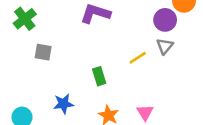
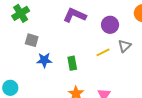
purple circle: (165, 20) -> (110, 25), moved
blue star: (63, 104) -> (44, 60), moved

